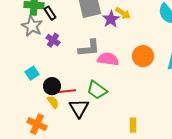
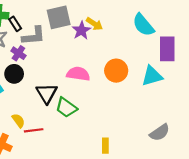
gray L-shape: (89, 48) -> (34, 36), moved
black circle: (52, 86) -> (14, 74), moved
red line: (67, 91) -> (34, 130), moved
black triangle: (79, 108) -> (47, 93), moved

